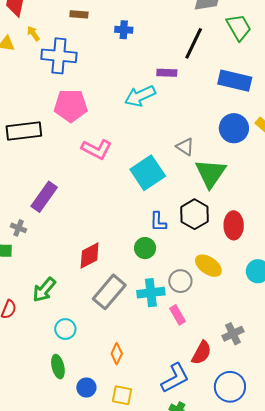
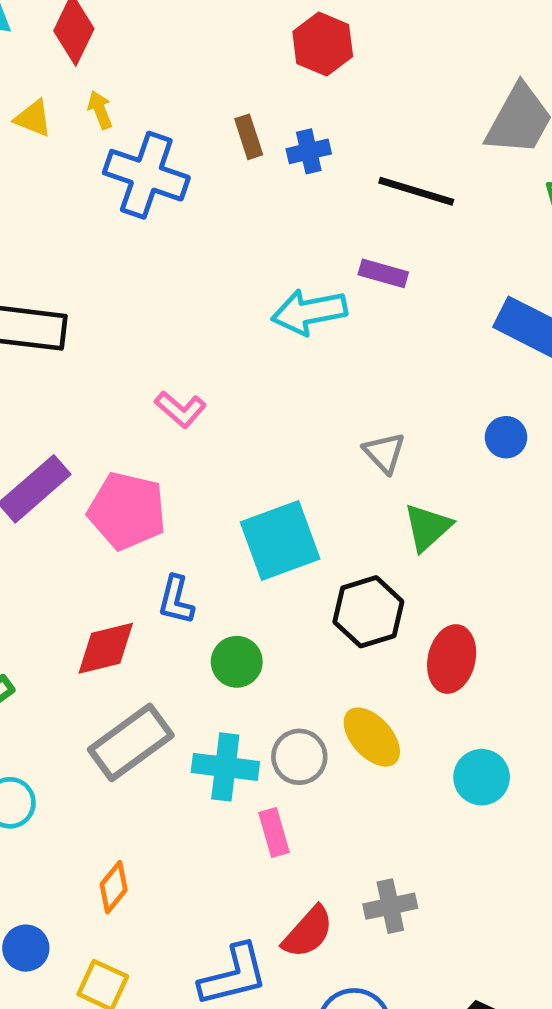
brown rectangle: (79, 14) -> (249, 137), moved, turned 54
blue cross: (124, 30) -> (309, 151), turned -30
black line: (194, 43) -> (416, 191), moved, turned 68
pink pentagon: (71, 106) -> (127, 511), moved
blue circle: (234, 128) -> (506, 437), size x0.6
pink L-shape: (97, 149) -> (181, 409), size x0.7
cyan square: (148, 173) -> (280, 540), moved
green triangle: (210, 173) -> (428, 527), size x0.7
blue L-shape: (158, 222) -> (176, 600), moved

